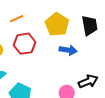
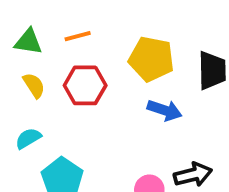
yellow pentagon: (57, 24) -> (151, 59), turned -30

